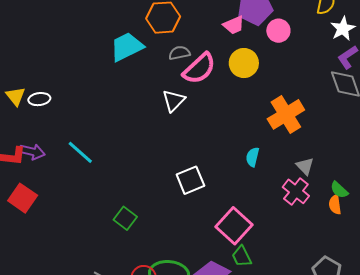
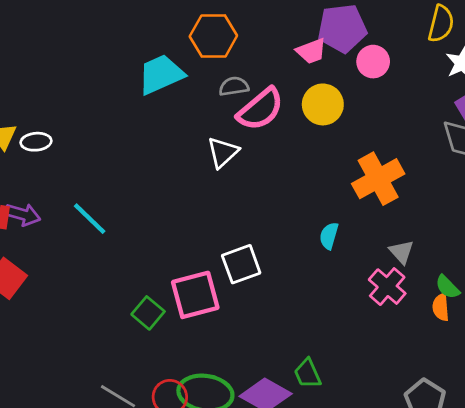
pink square: (234, 226) -> (195, 295), moved, turned 30

